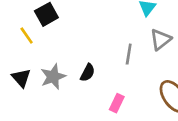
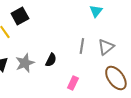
gray triangle: (161, 39) -> (106, 47), moved

